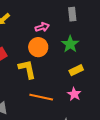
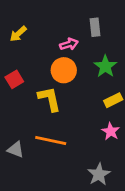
gray rectangle: (72, 14) -> (95, 27), moved
orange line: (41, 97) -> (51, 141), moved

